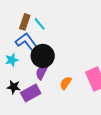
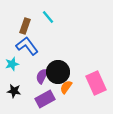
cyan line: (40, 24) -> (48, 17), moved
black circle: (43, 56) -> (58, 72), moved
purple rectangle: (31, 93) -> (45, 99), moved

